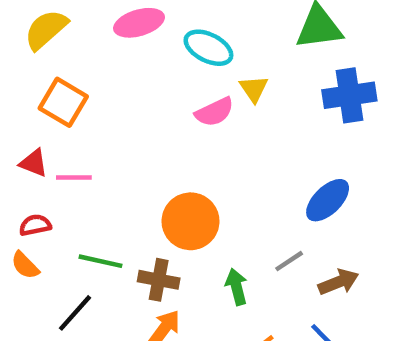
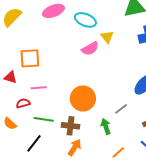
orange square: (63, 102) -> (30, 58), moved, turned -30
pink line: (74, 178) -> (39, 88), moved
red semicircle: (35, 225) -> (23, 103), moved
gray line: (289, 261) -> (121, 109), moved

